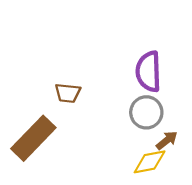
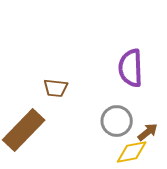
gray circle: (146, 112) -> (117, 121), moved

